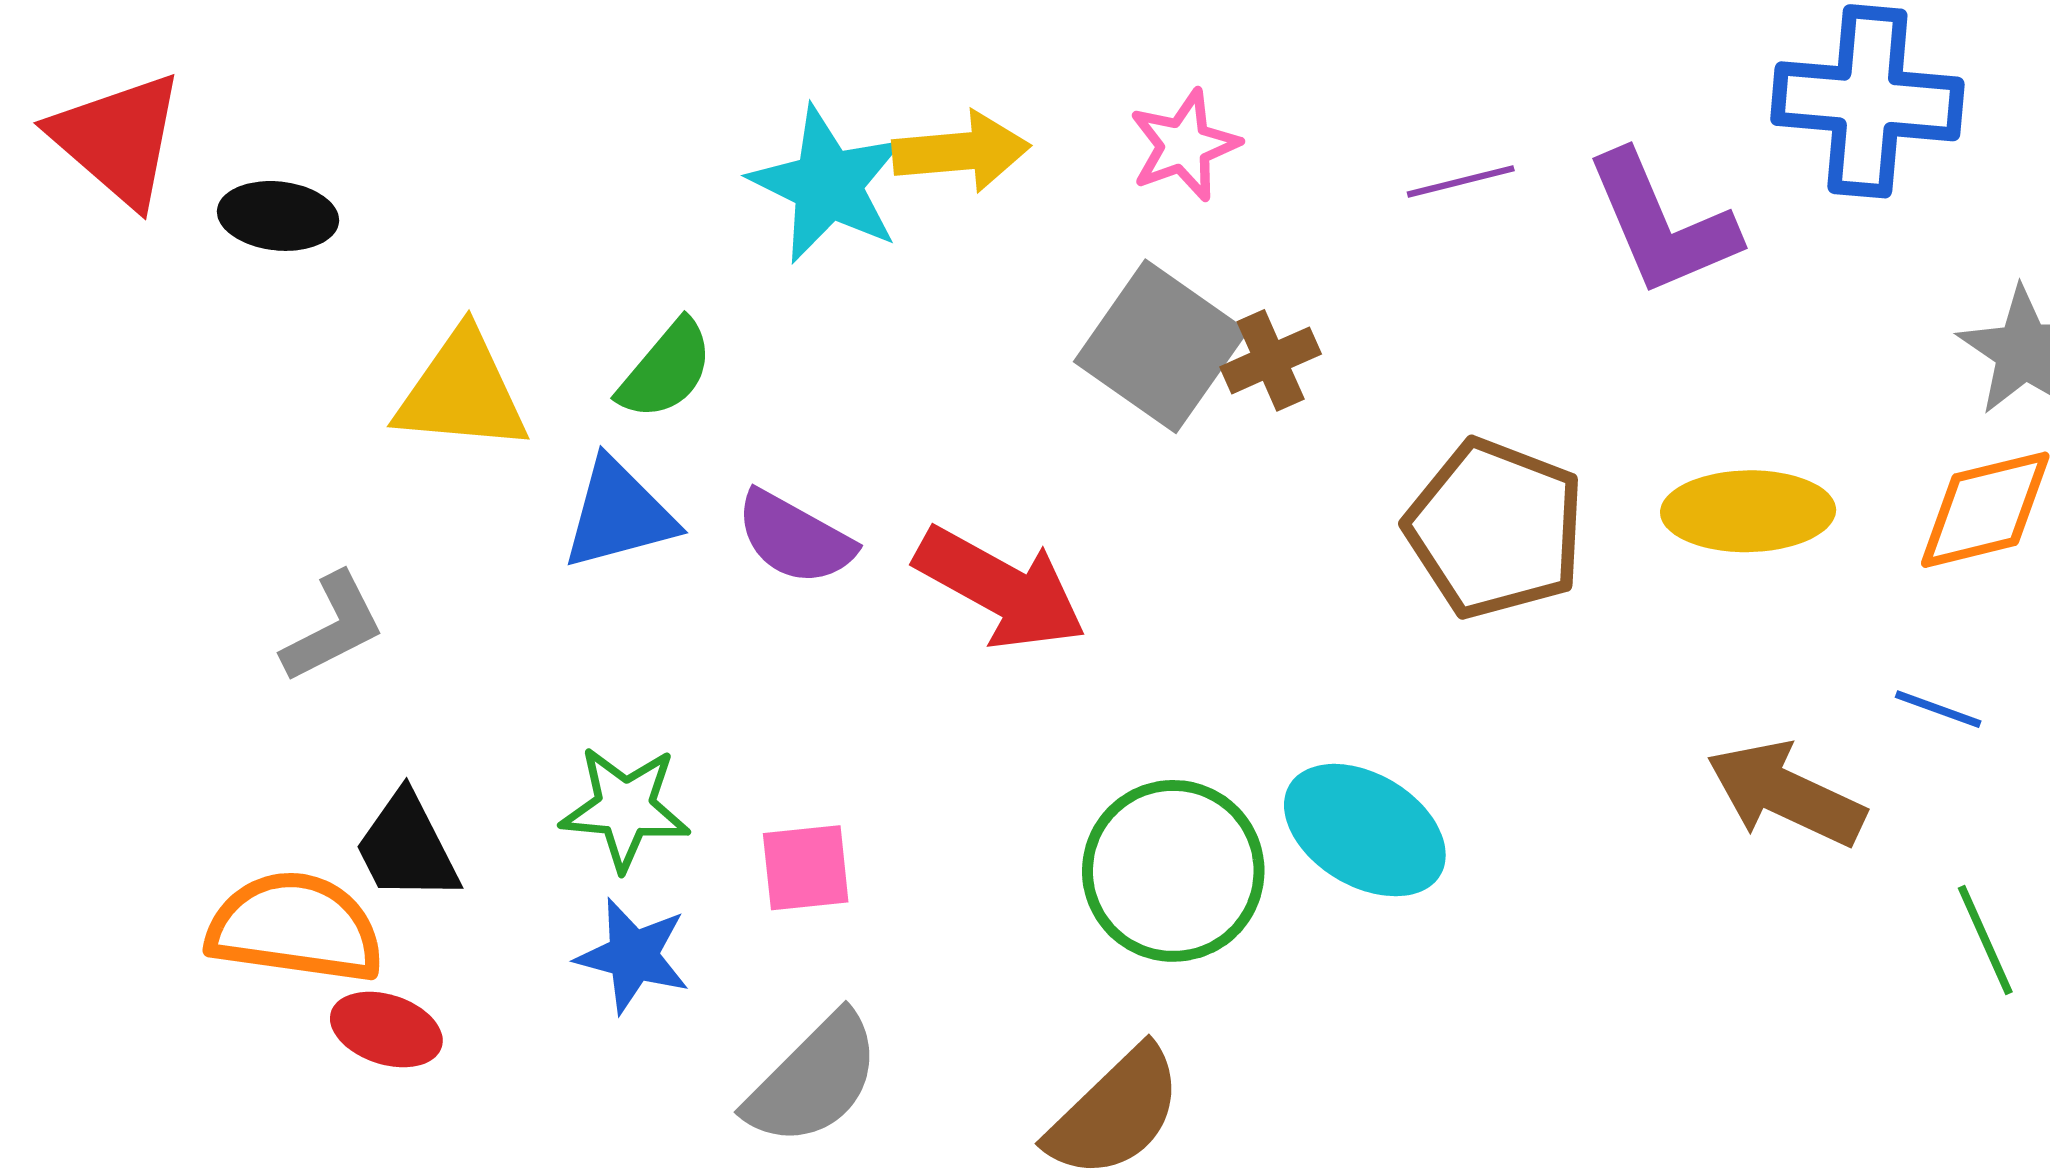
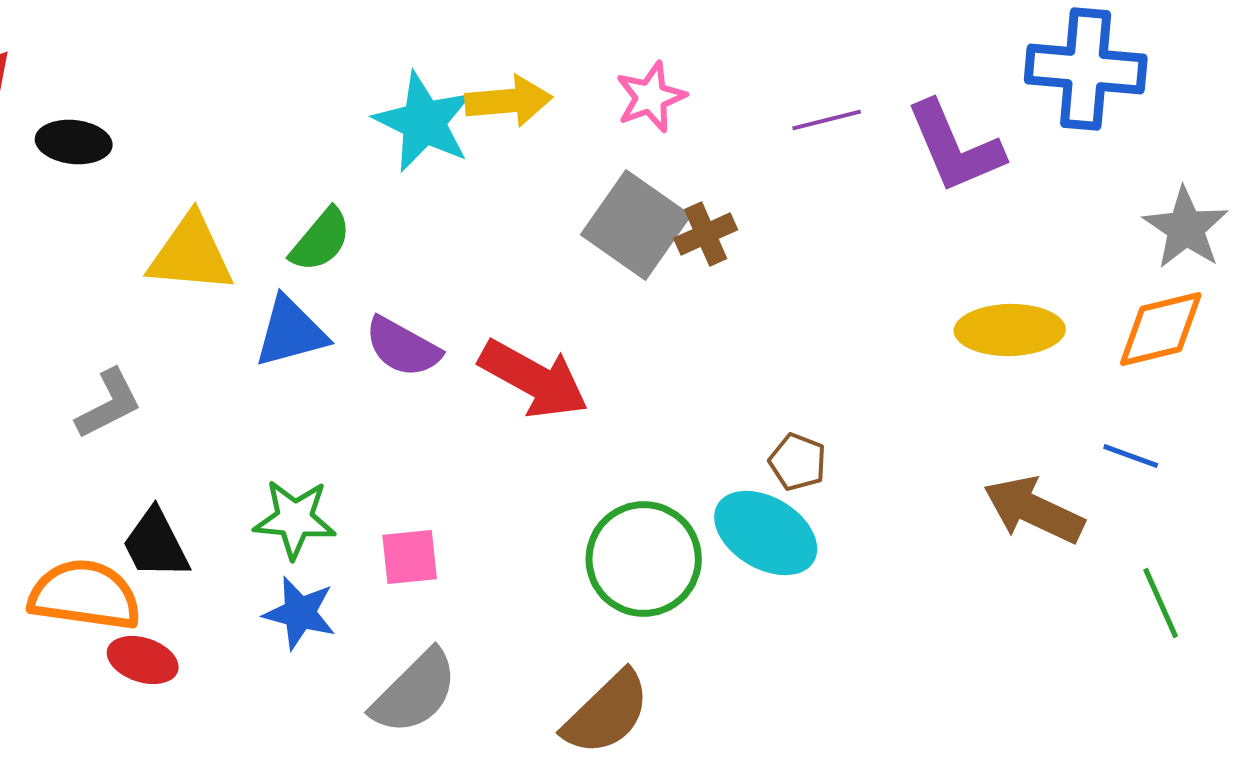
brown pentagon: (1495, 529) -> (798, 462), moved, size x0.5

